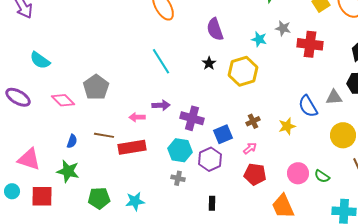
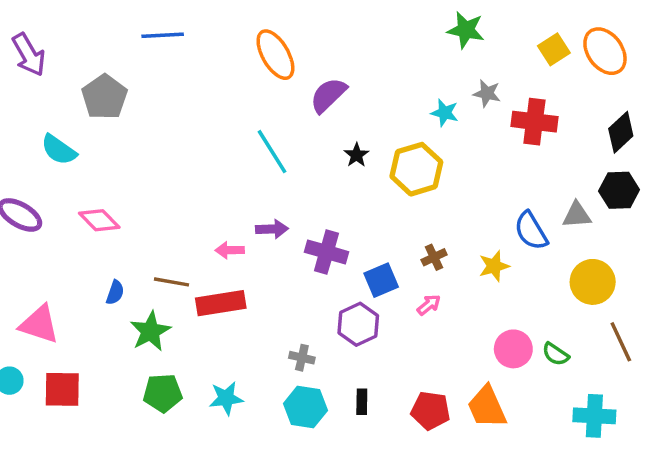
purple semicircle: (215, 29) -> (328, 95), moved, turned 65
gray pentagon: (96, 87) -> (105, 97), moved
cyan hexagon: (180, 150) -> (305, 407), moved
green star: (68, 171) -> (150, 331), moved, turned 30
red pentagon: (255, 174) -> (431, 411), moved

